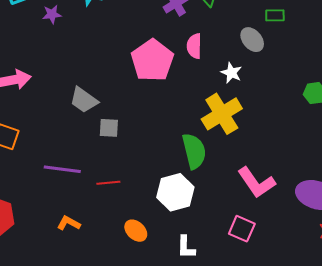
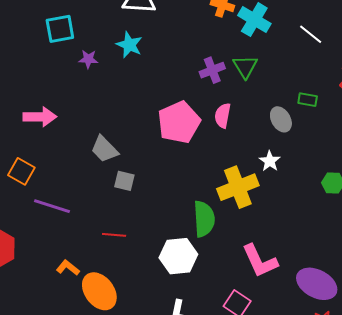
white star: (231, 73) -> (270, 161), moved
purple line: (62, 169) -> (52, 206), moved
orange ellipse: (136, 231) -> (99, 291), moved, size x1.6

